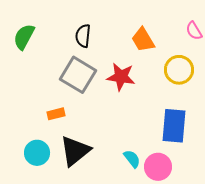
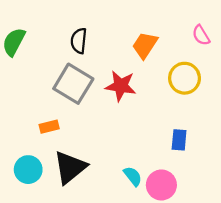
orange trapezoid: (143, 40) -> (145, 45), turned 64
blue rectangle: (174, 126) -> (179, 140), size x0.6

